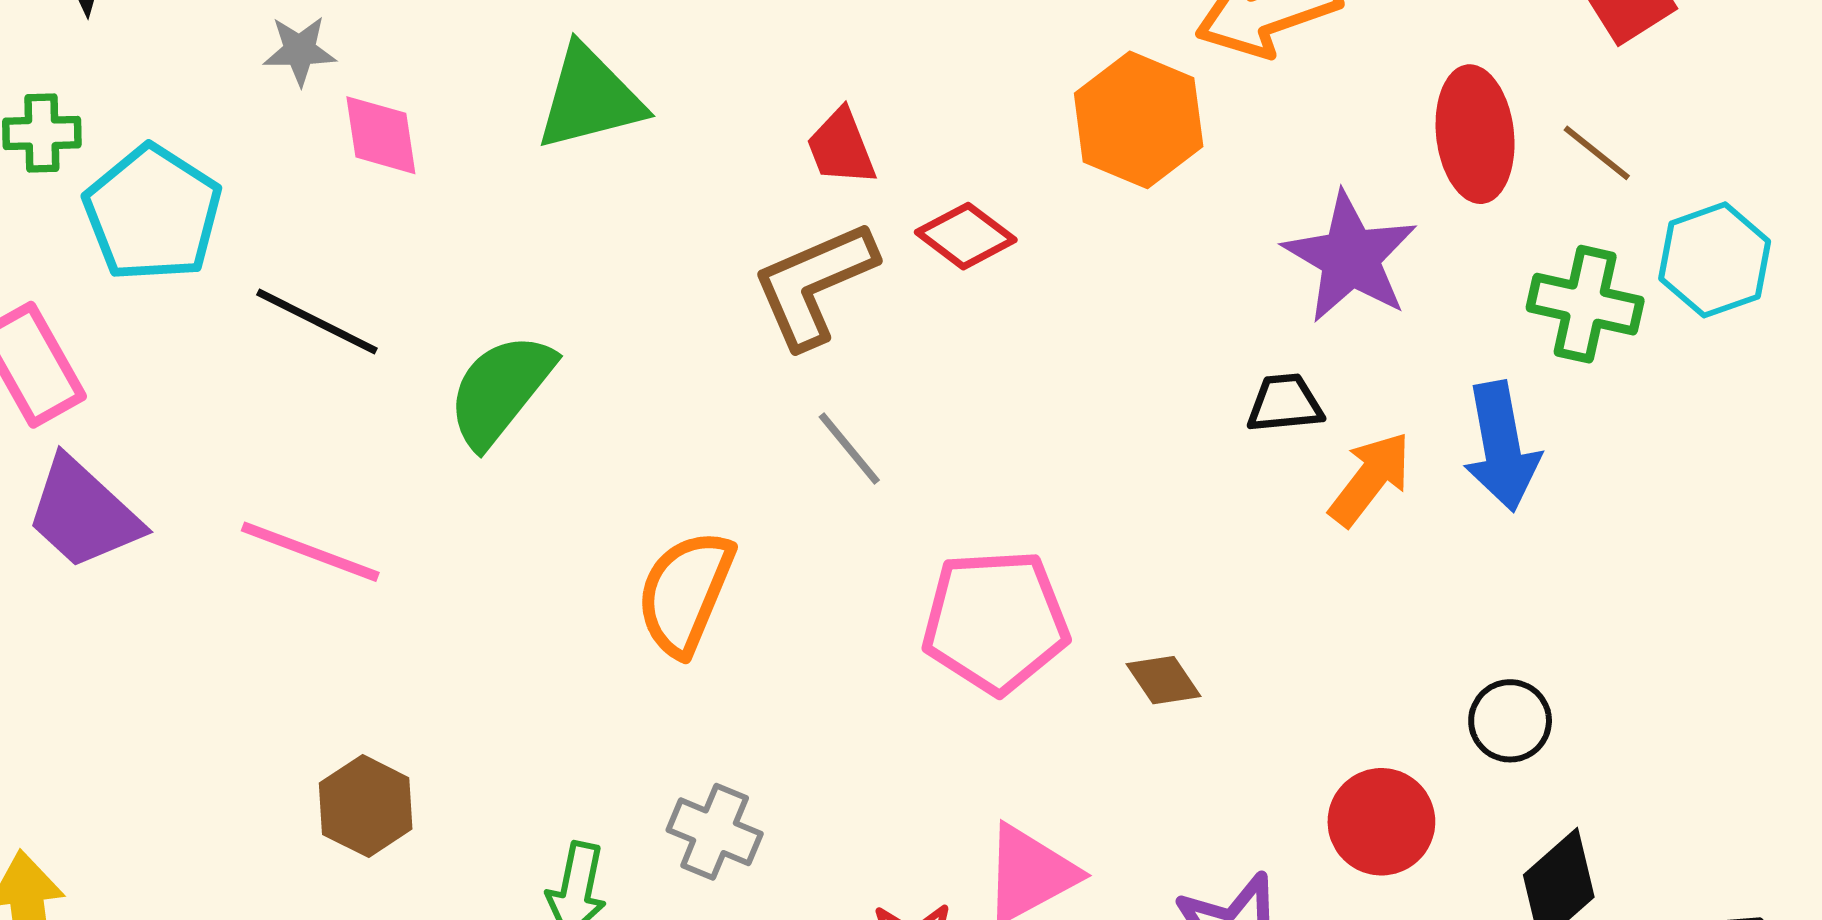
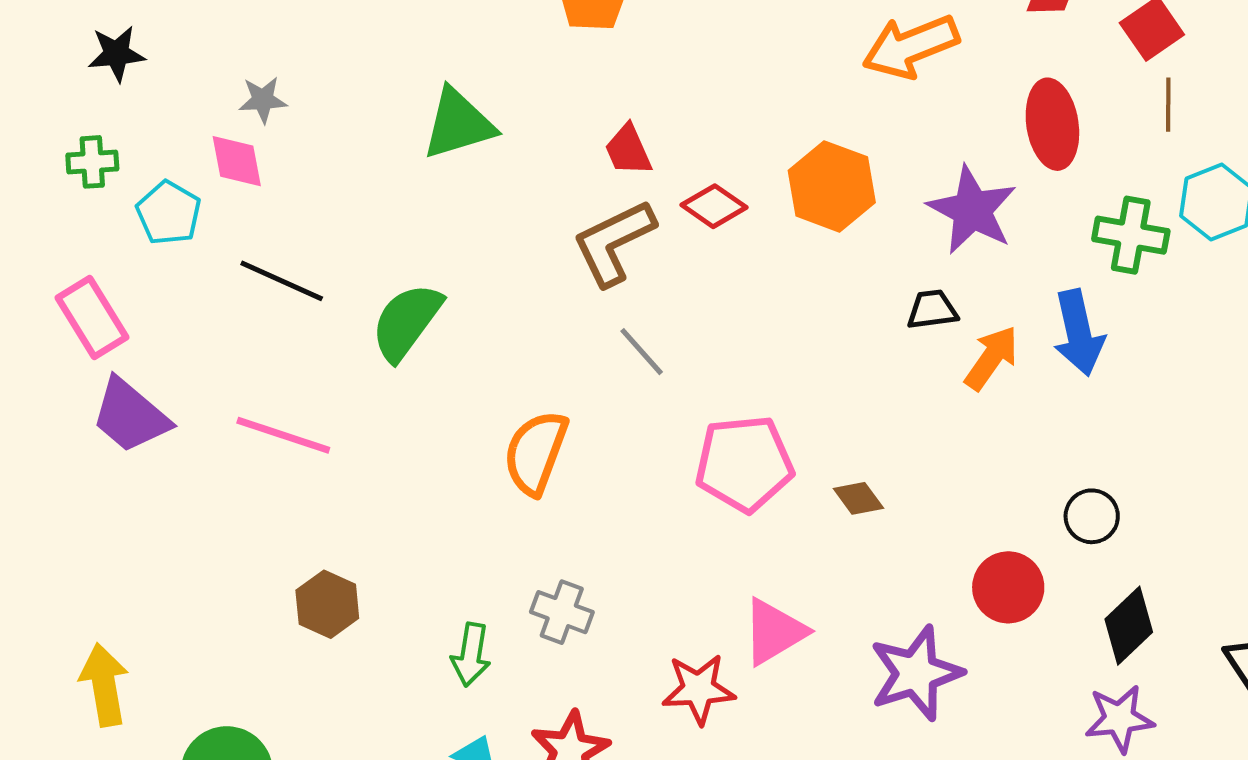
orange hexagon: (1139, 120) -> (832, 186), moved
pink diamond: (381, 135) -> (237, 161), moved
brown line: (1597, 153) -> (1168, 105), moved, turned 54
cyan pentagon: (153, 213) -> (169, 213), size x0.7

